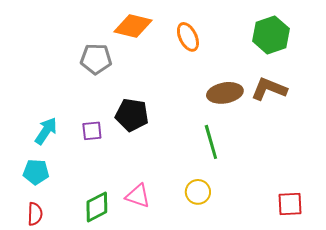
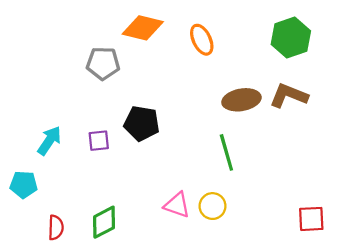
cyan pentagon: (36, 172) -> (24, 185), moved
pink triangle: (138, 196) -> (177, 205), moved
red semicircle: (35, 214) -> (56, 228), moved

